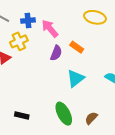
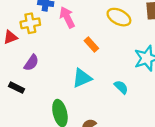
purple semicircle: (56, 53) -> (31, 63), moved
black rectangle: (22, 115) -> (16, 88), moved

